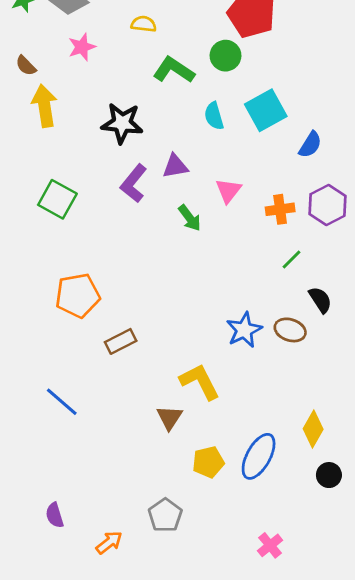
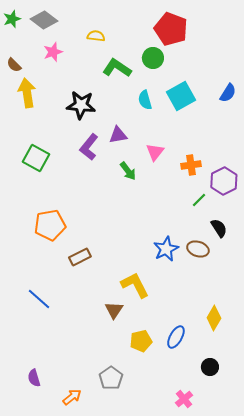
blue semicircle: (310, 145) -> (228, 93), moved
purple hexagon: (327, 205) -> (224, 181), moved
blue ellipse: (259, 456) -> (176, 337), size x0.7
black circle: (329, 475) -> (210, 367), moved

